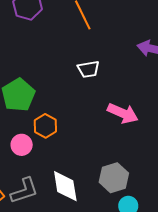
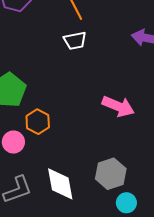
white trapezoid: (88, 69) -> (75, 41), moved

